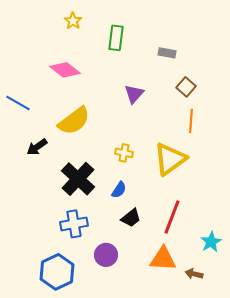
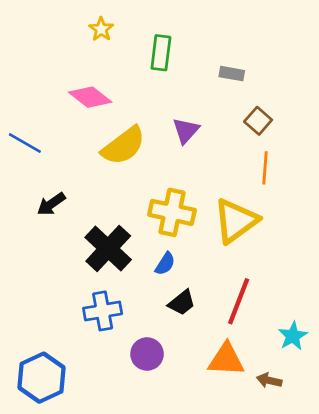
yellow semicircle: (74, 121) -> (123, 146), moved
yellow cross: (124, 153) -> (172, 212), size x1.8
blue hexagon: (57, 272) -> (42, 378), moved

